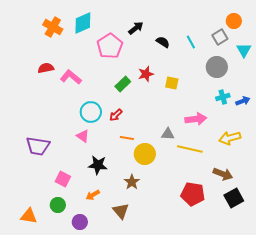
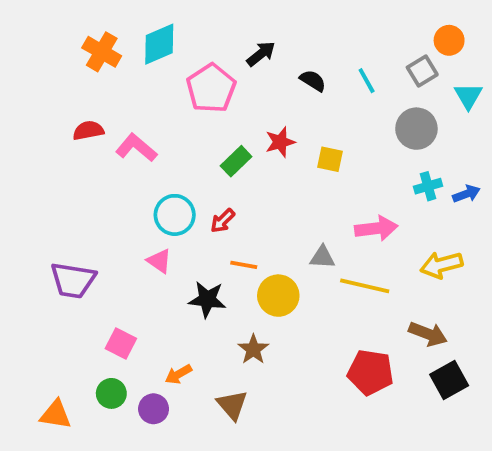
black star: (98, 165) -> (207, 299), moved
purple circle: (80, 222) -> (154, 409), moved

